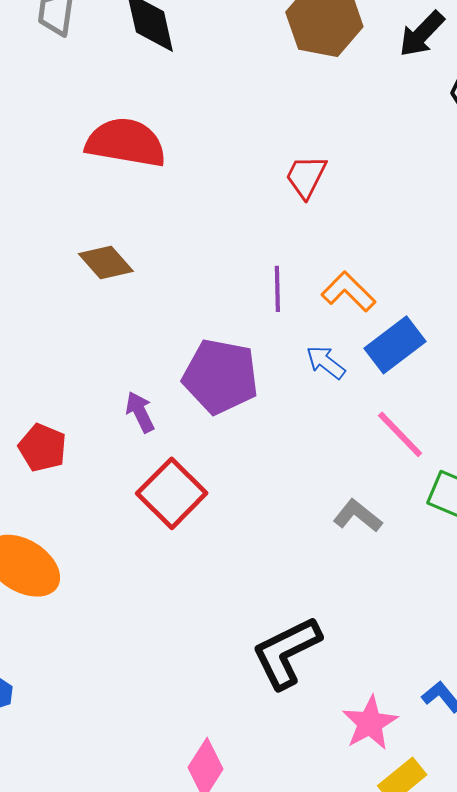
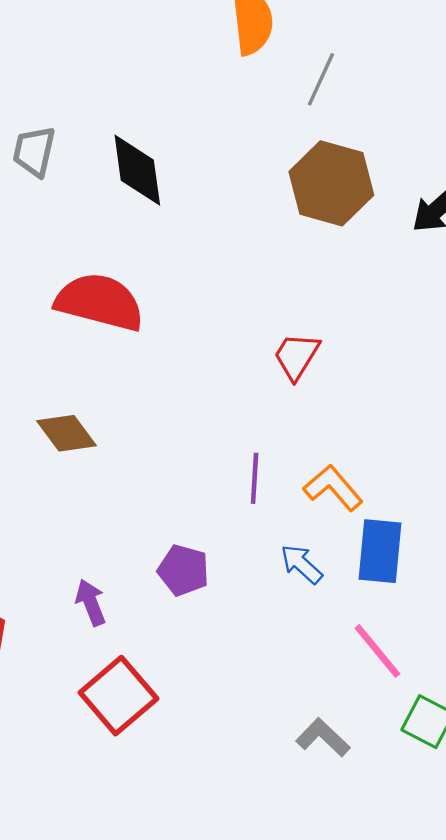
blue rectangle: (395, 345) -> (380, 551), turned -52
purple pentagon: (221, 376) -> (183, 570), size x0.6

